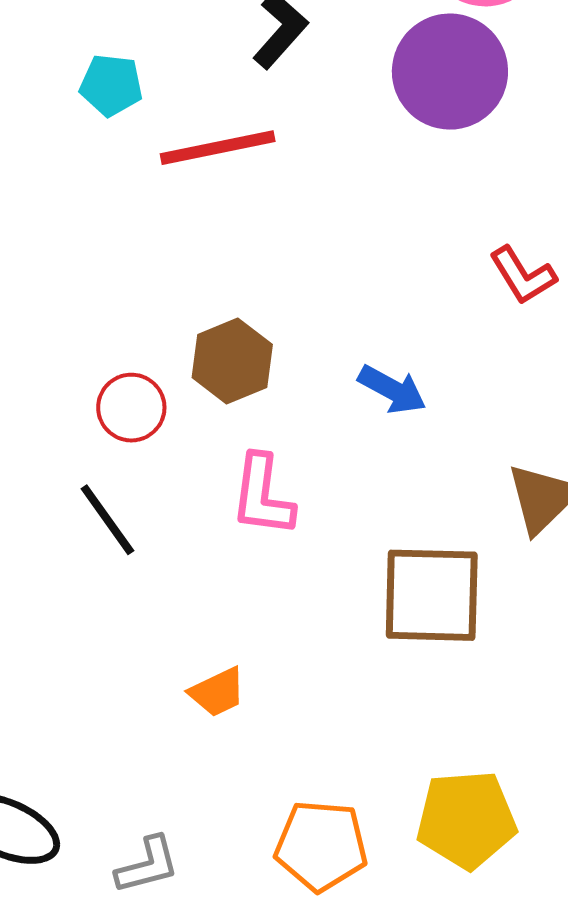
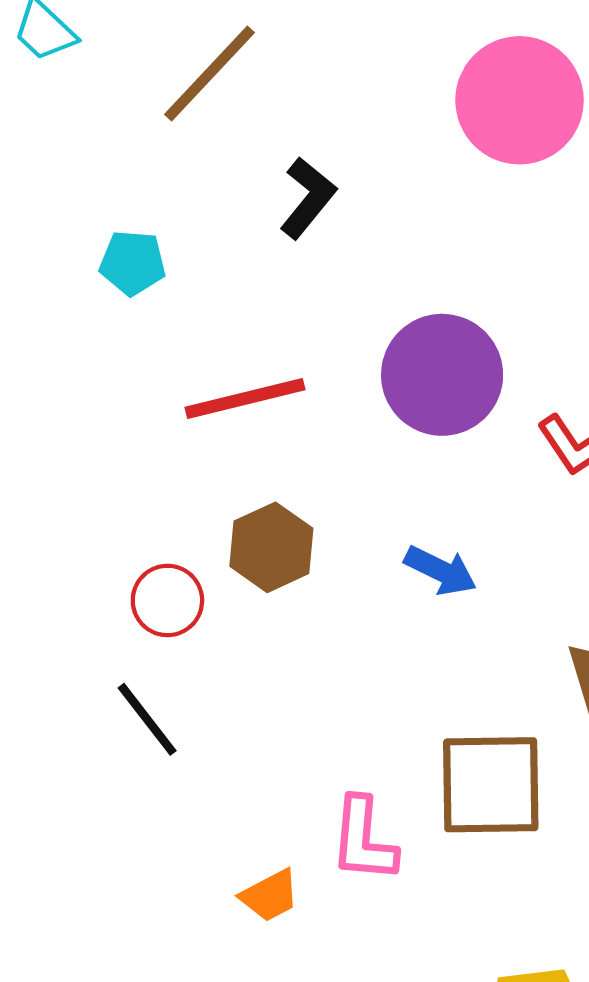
purple circle: (450, 72) -> (442, 375), moved
red line: (218, 148) -> (245, 399), moved
pink L-shape: (262, 496) -> (363, 840), moved

